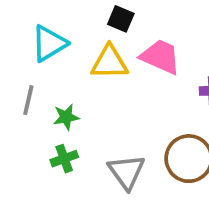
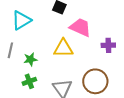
yellow triangle: (110, 62) -> (63, 48), moved

